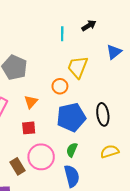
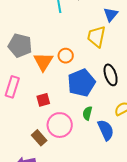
yellow trapezoid: (78, 67) -> (96, 36), moved
orange triangle: (31, 102) -> (43, 62), moved, size x1.5
blue semicircle: (72, 176) -> (106, 130), moved

